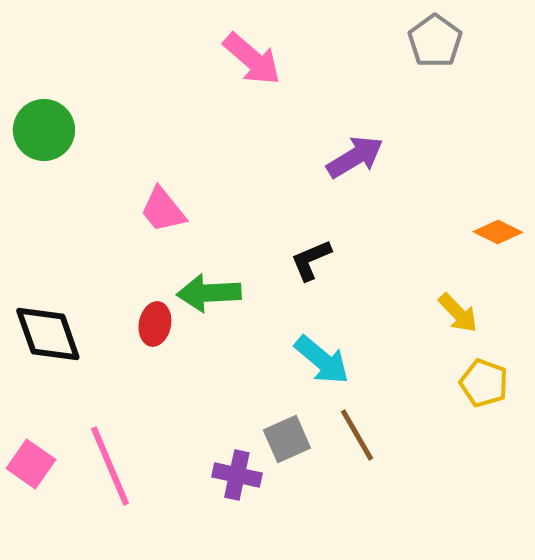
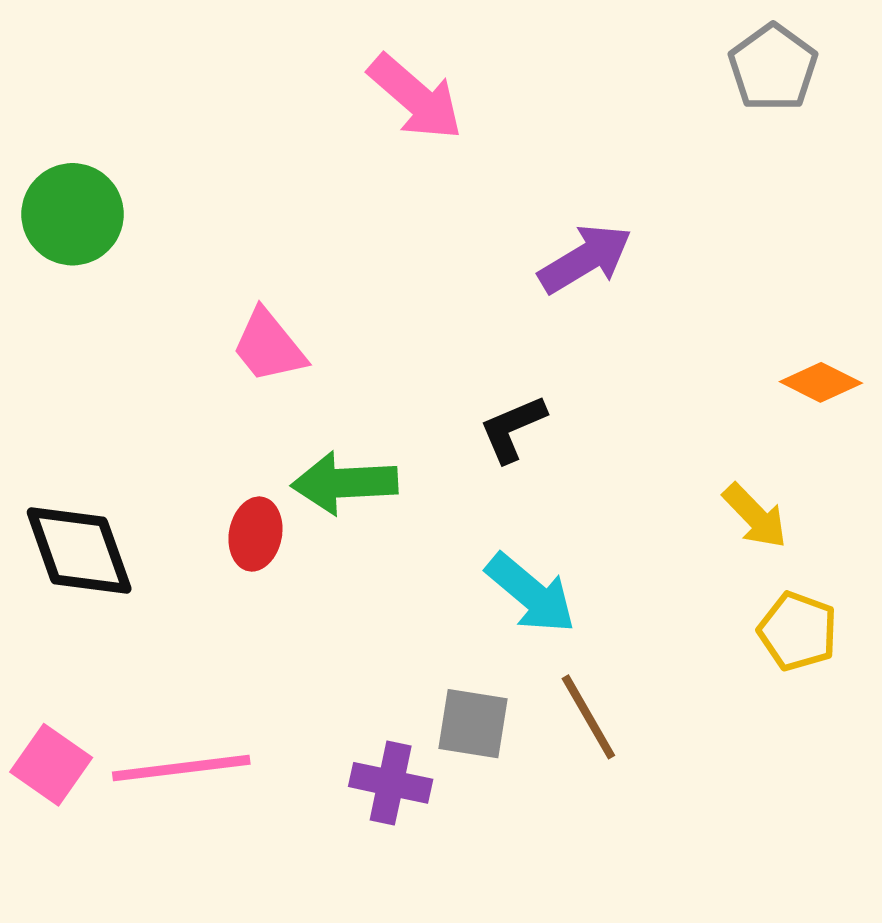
gray pentagon: (435, 41) -> (773, 68), moved
gray square: (287, 439) -> (473, 724), turned 33
pink line: (110, 466) -> (181, 768), turned -74

